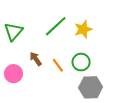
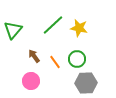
yellow star: (83, 29) -> (79, 28), turned 30
pink circle: (13, 74) -> (31, 81), moved

